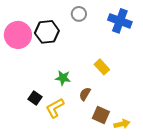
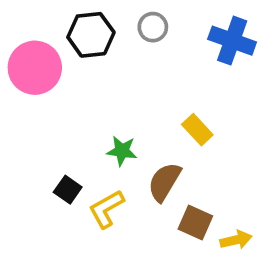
black hexagon: (47, 32) -> (91, 35), moved
brown semicircle: (85, 94) -> (164, 182), size x1.5

